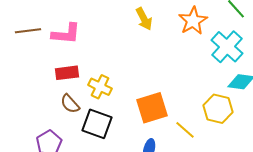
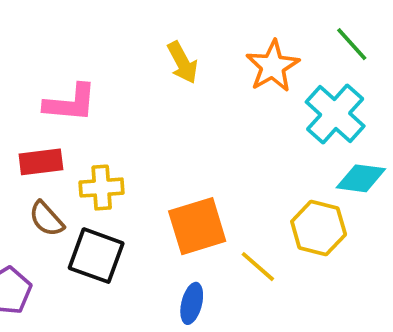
pink L-shape: (66, 34) -> (70, 103), moved
yellow cross: (100, 87) -> (102, 188), turned -30

